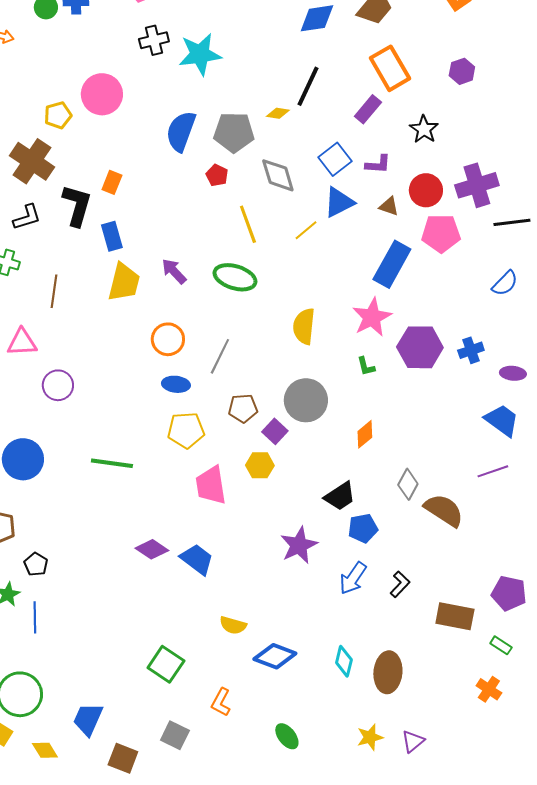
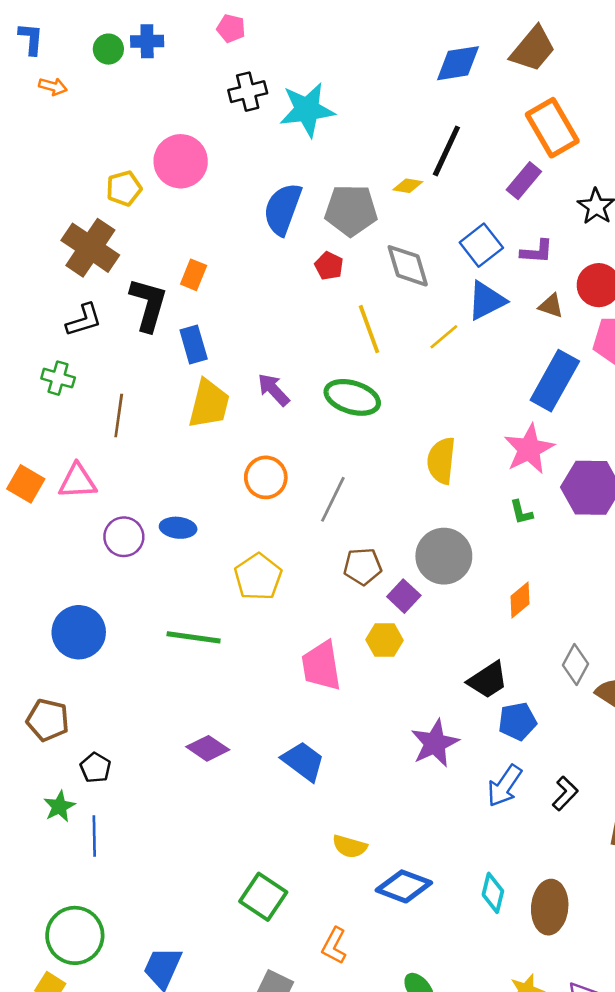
blue ellipse: (176, 384) -> (178, 528), moved
yellow pentagon: (186, 430) -> (258, 577), moved, turned -30
purple diamond: (152, 549) -> (208, 748), moved

